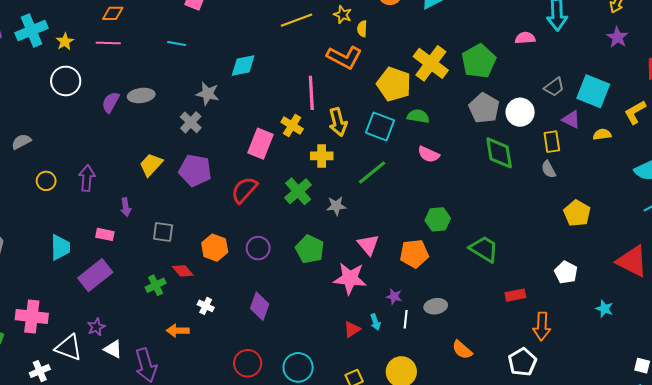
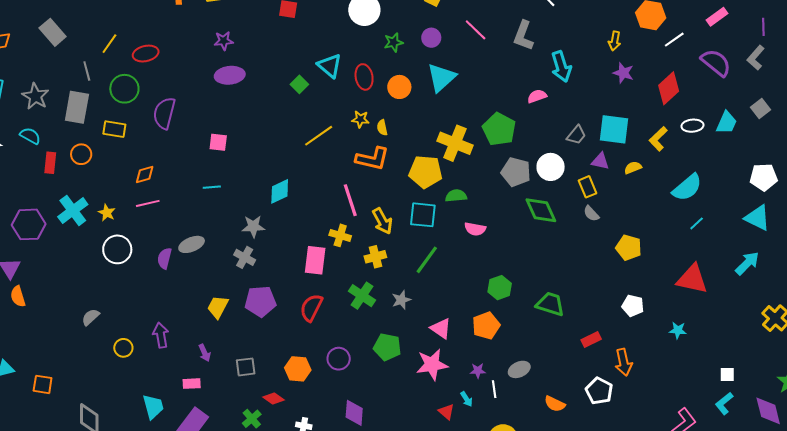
red triangle: (352, 329) -> (446, 412), turned -30
white pentagon: (522, 362) -> (599, 391), moved

